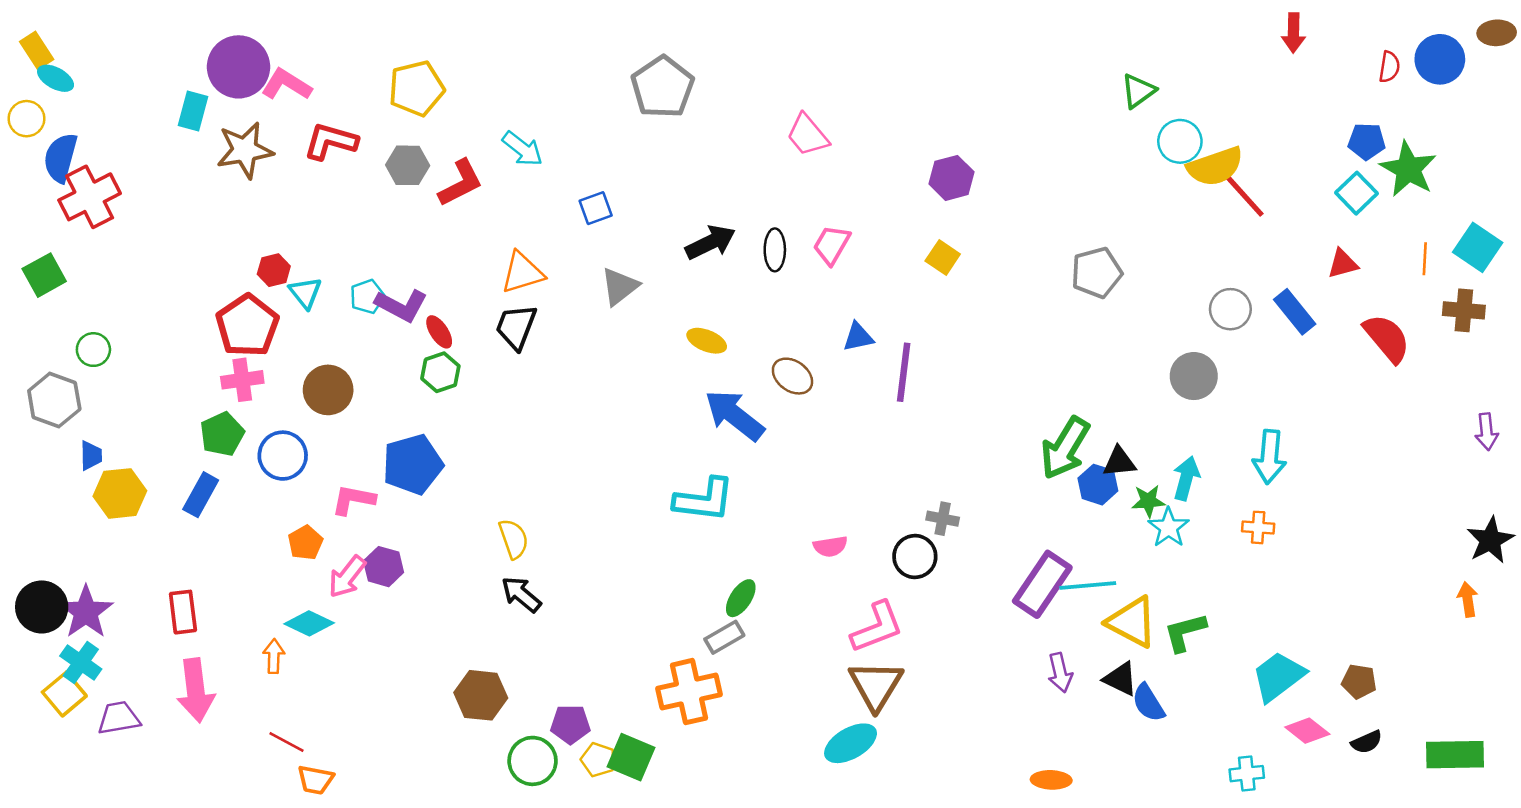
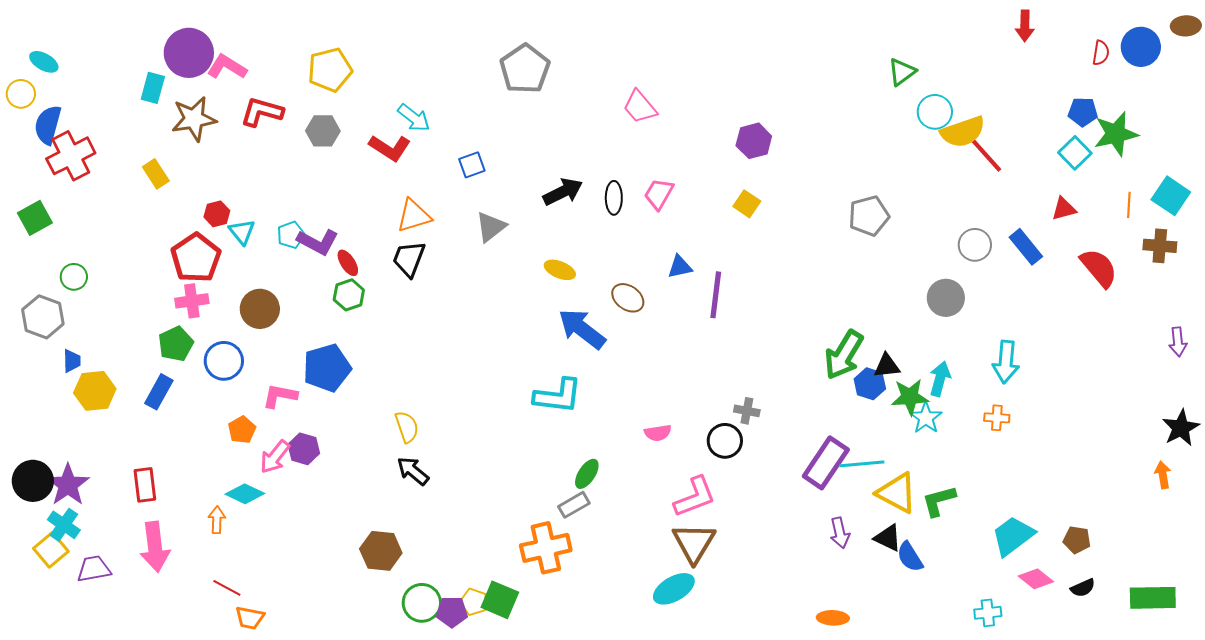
yellow rectangle: (37, 50) -> (156, 174), moved
green star: (1408, 169) -> (1116, 134), turned 30
red L-shape: (461, 183) -> (390, 148), moved, turned 60
green star: (1148, 501) -> (910, 397), size x1.4
purple pentagon: (570, 724) -> (452, 612), moved

